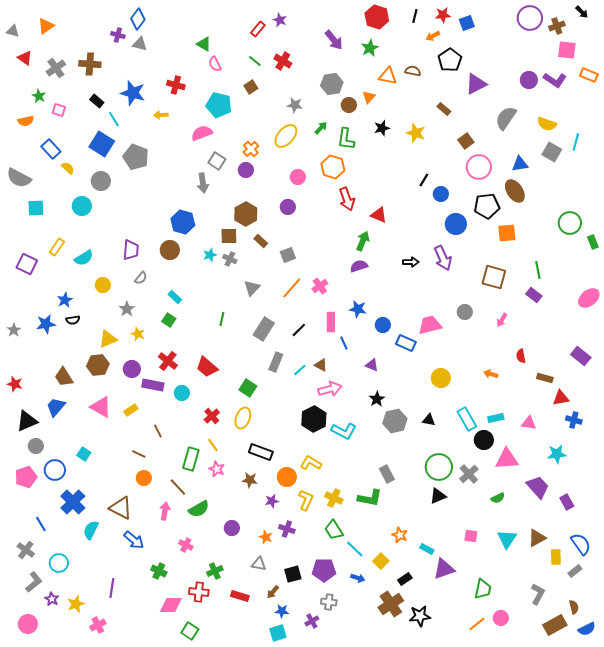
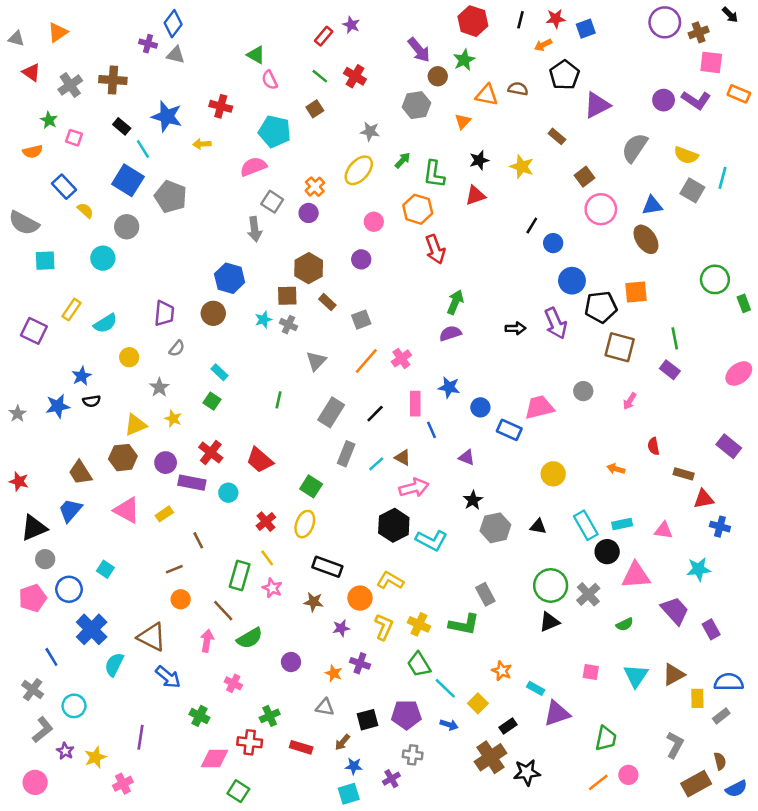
brown circle: (349, 105) -> (438, 76), moved
black pentagon: (487, 206) -> (601, 307), moved
red triangle: (379, 215) -> (475, 195), moved, turned -42
brown line: (139, 454) -> (174, 569), turned -48
blue semicircle: (581, 544) -> (729, 682), turned -55

